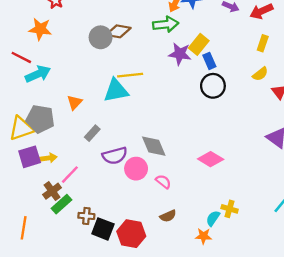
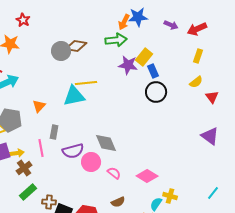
gray rectangle: (92, 133) -> (54, 132), turned -32
pink diamond: (211, 159) -> (147, 176), moved
pink line: (70, 175) -> (41, 148), moved, turned -54
brown cross: (52, 191) -> (24, 168), moved

